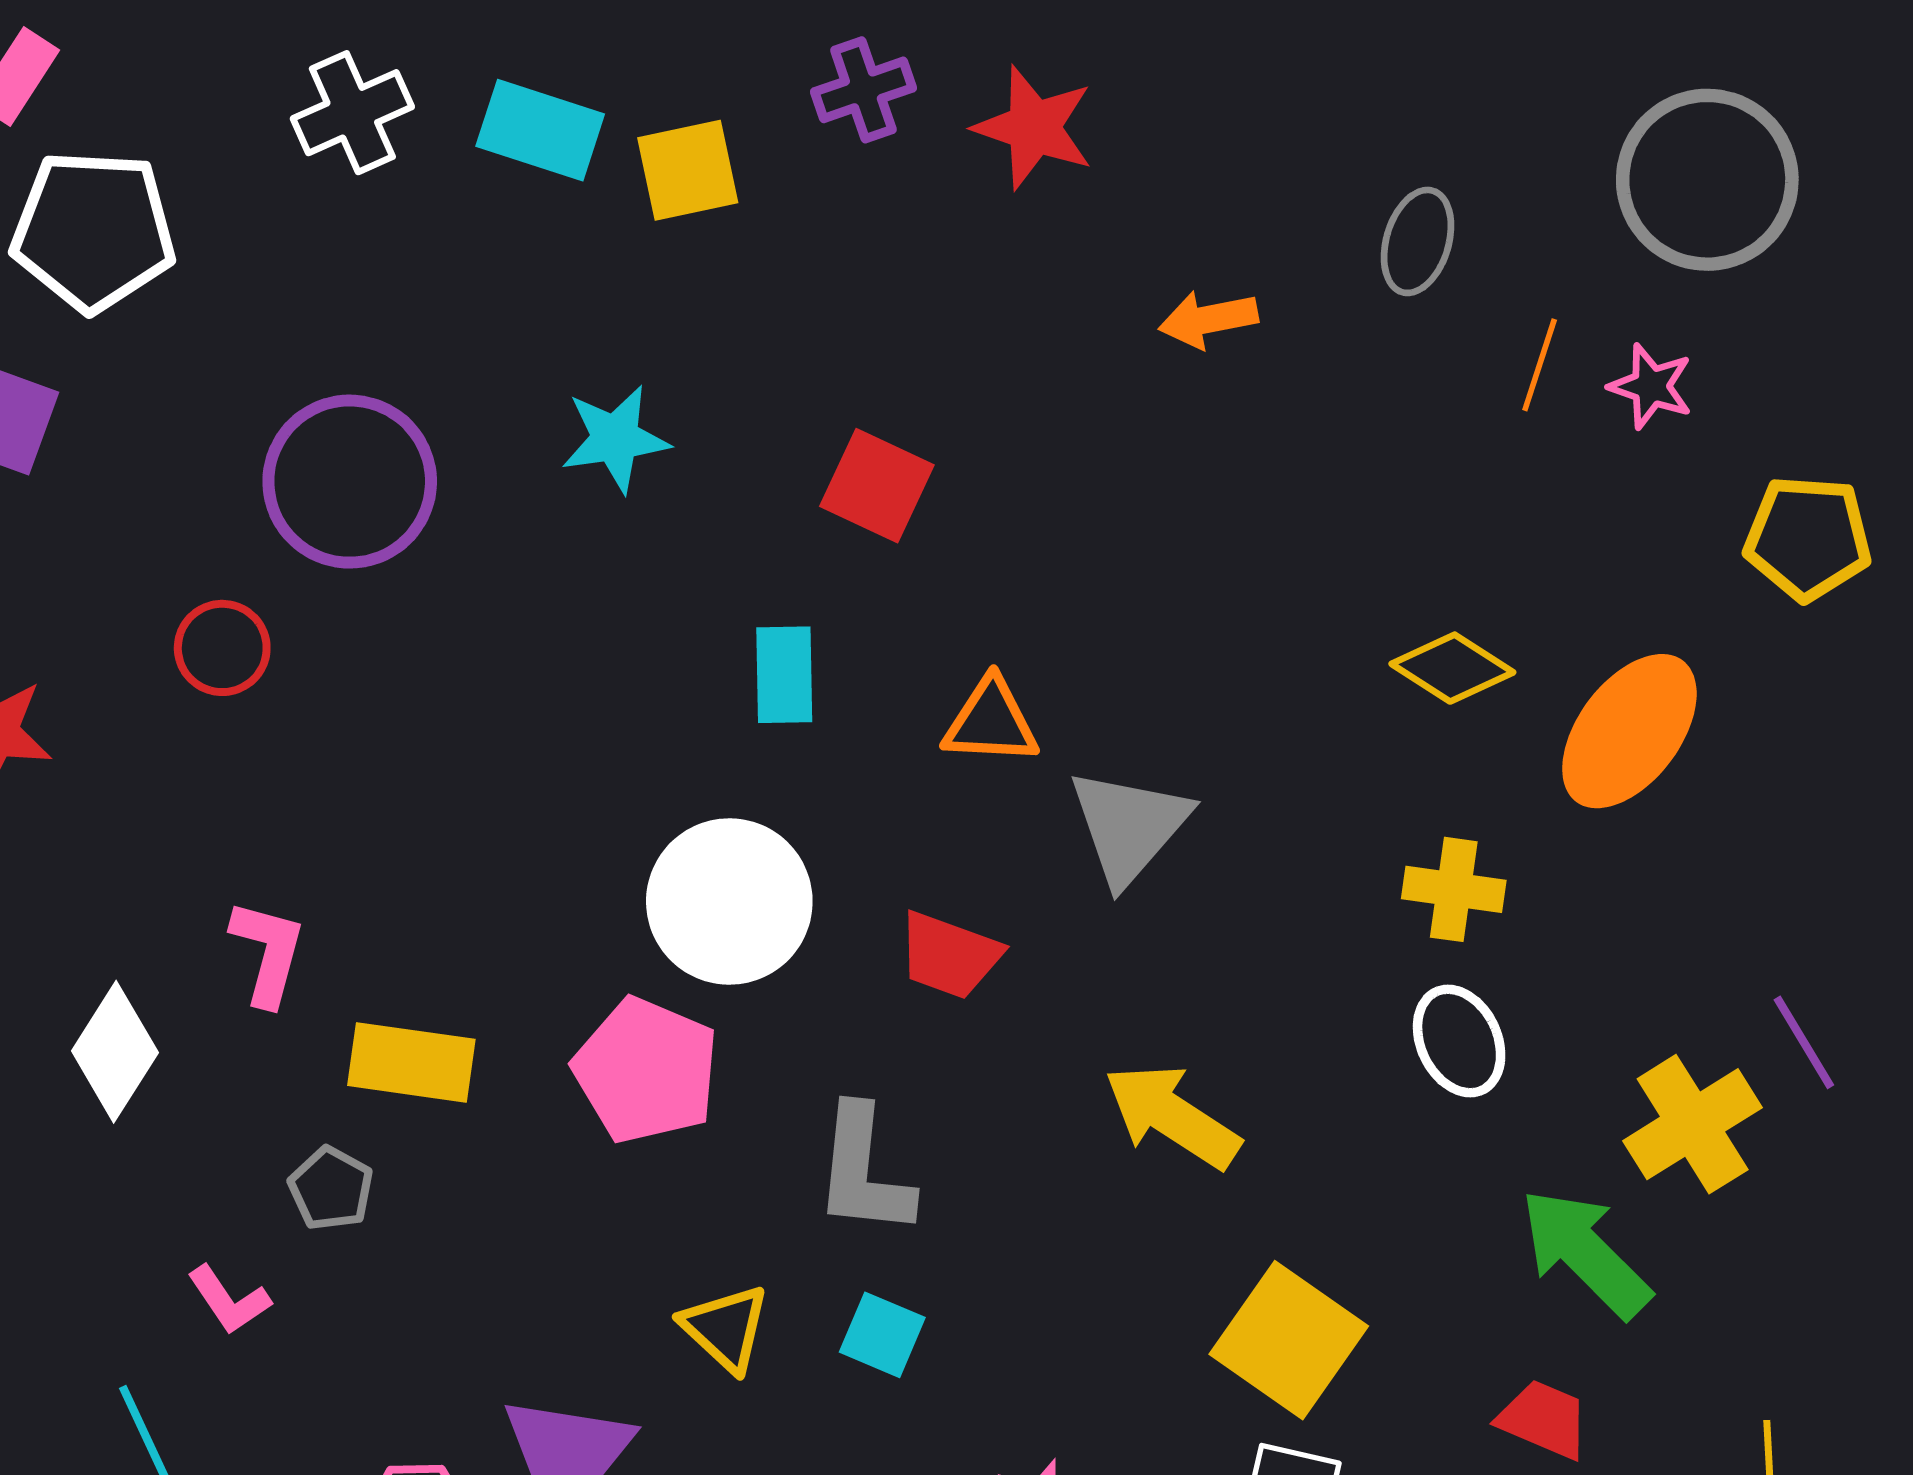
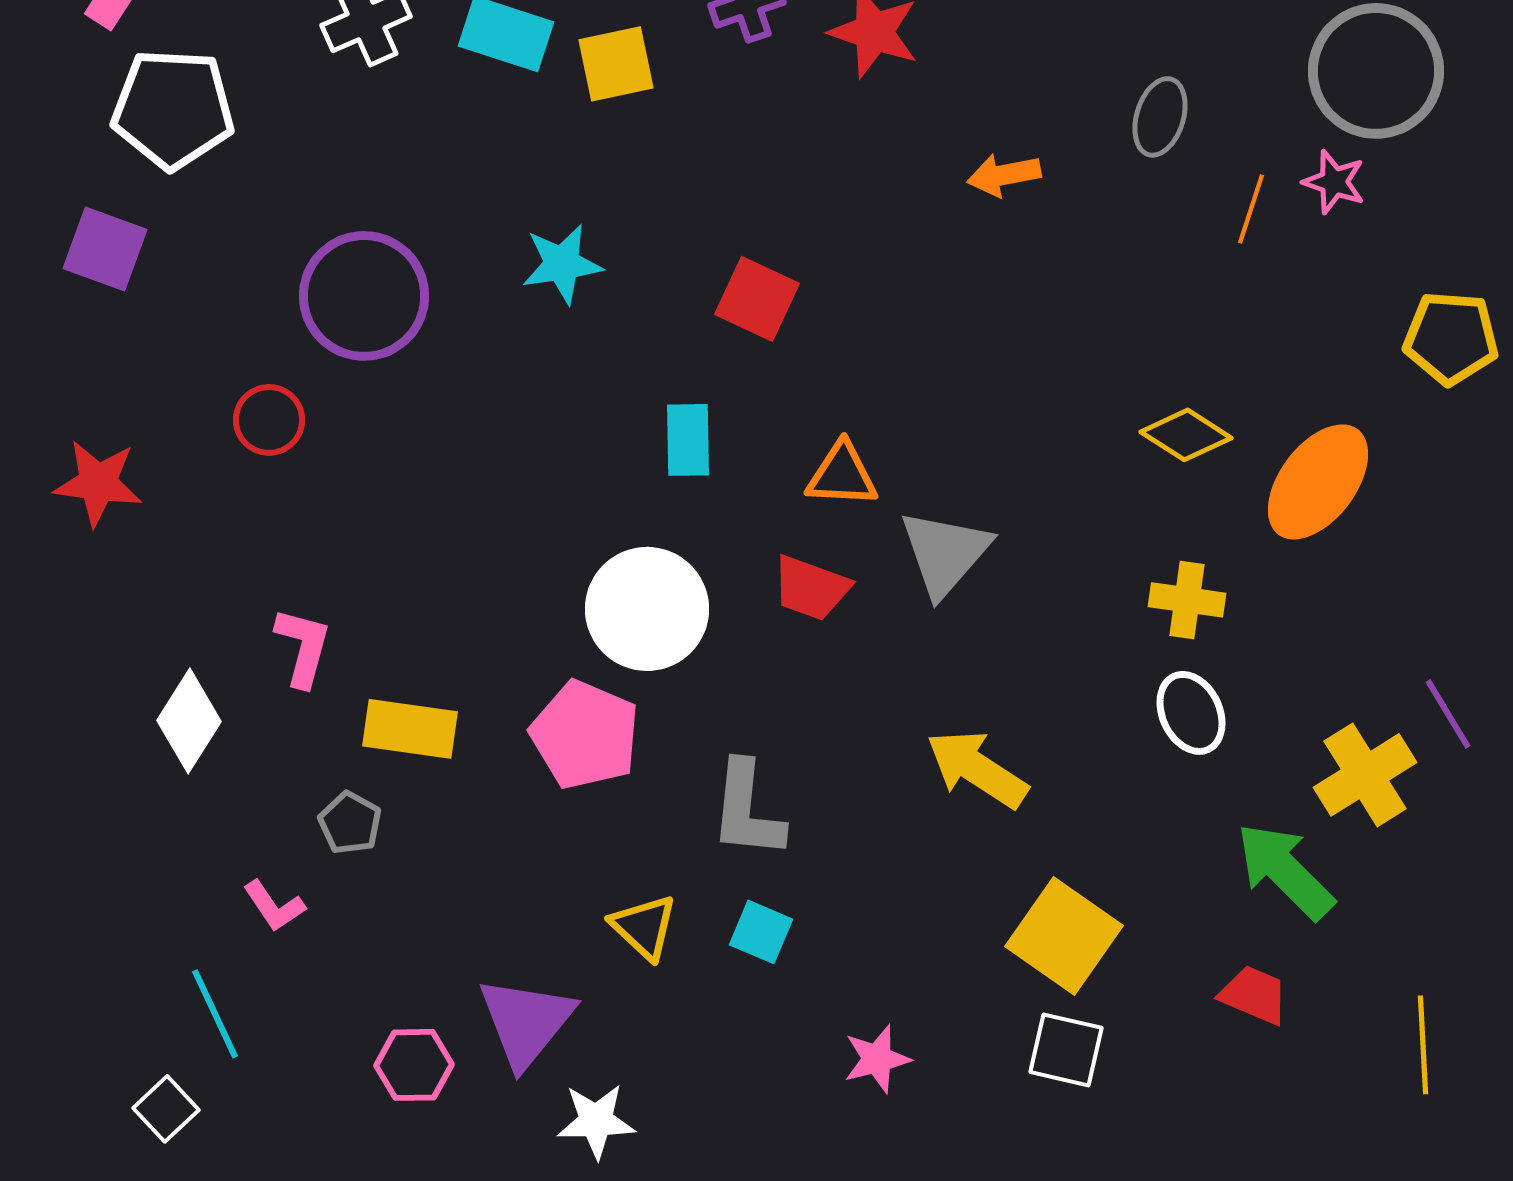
pink star: (1651, 386) -> (1334, 182), moved
red trapezoid: (949, 955) -> (811, 588), moved

